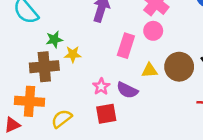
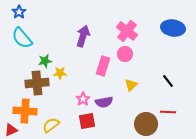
brown circle: (179, 67) -> (146, 124), moved
yellow triangle: (149, 70) -> (131, 85), moved, turned -40
purple semicircle: (127, 90) -> (104, 102), turned -36

